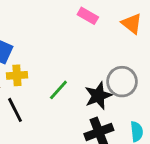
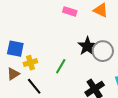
black star: (98, 96) -> (87, 46), moved

